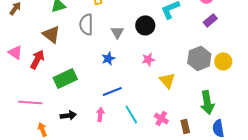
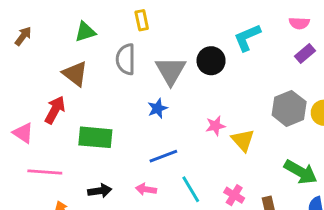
gray triangle: (117, 32) -> (171, 71), size x1.6
pink triangle: (15, 52) -> (23, 133), moved
pink star: (148, 59) -> (215, 126), moved
green rectangle: (65, 78) -> (95, 137), turned 30
green arrow: (207, 102) -> (301, 172), turned -50
pink arrow: (100, 114) -> (146, 189), turned -88

